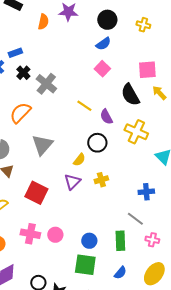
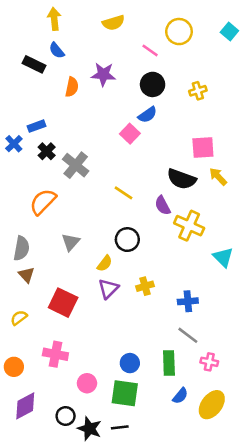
yellow cross: (143, 25) -> (198, 91), turned -32
pink square: (102, 69) -> (130, 134), moved
black semicircle: (130, 95) -> (182, 179), turned -40
purple semicircle: (106, 117) -> (163, 205), moved
black circle: (97, 143) -> (127, 240), moved
gray triangle: (42, 145) -> (71, 242), size x0.7
yellow semicircle: (79, 160) -> (105, 263), moved
blue cross: (146, 192) -> (188, 301), moved
pink circle: (55, 235) -> (87, 383), moved
blue semicircle: (120, 273) -> (180, 396), moved

